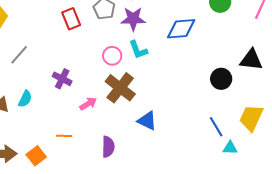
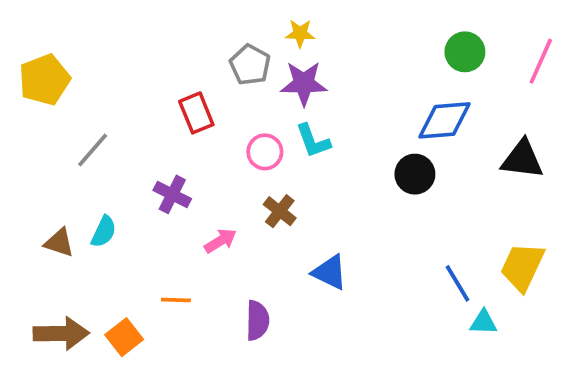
red rectangle: (71, 19) -> (196, 113), moved
blue diamond: (181, 29) -> (445, 120), moved
black circle: (221, 79) -> (415, 174), moved
brown cross: (120, 88) -> (280, 211), size x0.6

